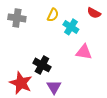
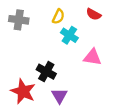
red semicircle: (94, 13) -> (94, 14), moved
cyan cross: (71, 27) -> (69, 35), moved

